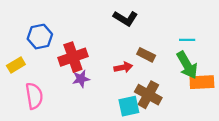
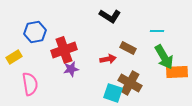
cyan line: (187, 40) -> (157, 31), moved
cyan square: (129, 106) -> (113, 93), turned 30

